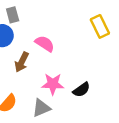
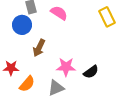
pink semicircle: (45, 44) -> (59, 13), moved

